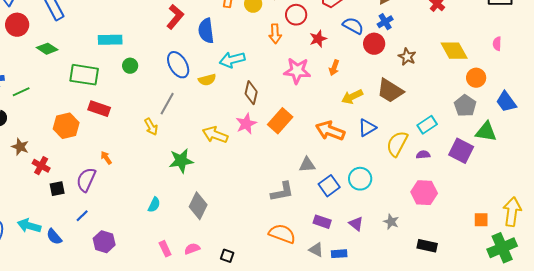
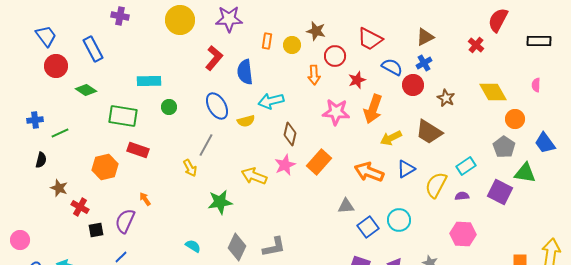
orange arrow: (334, 68) -> (373, 109), size x1.8
gray L-shape: (282, 192) -> (274, 247), moved
cyan semicircle: (154, 205) -> (193, 246), turned -84

